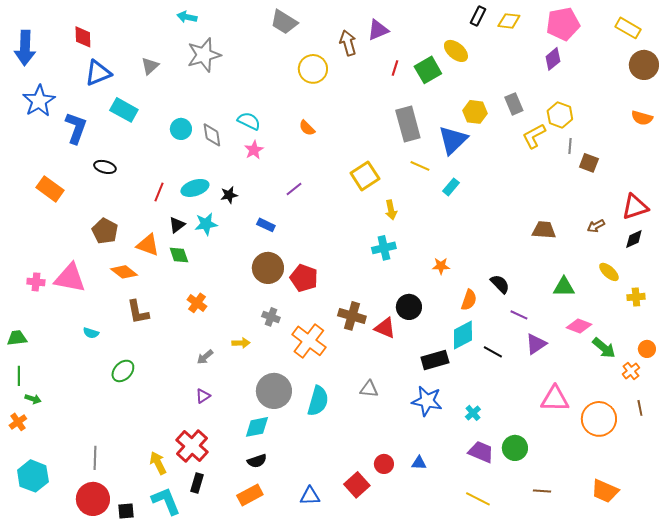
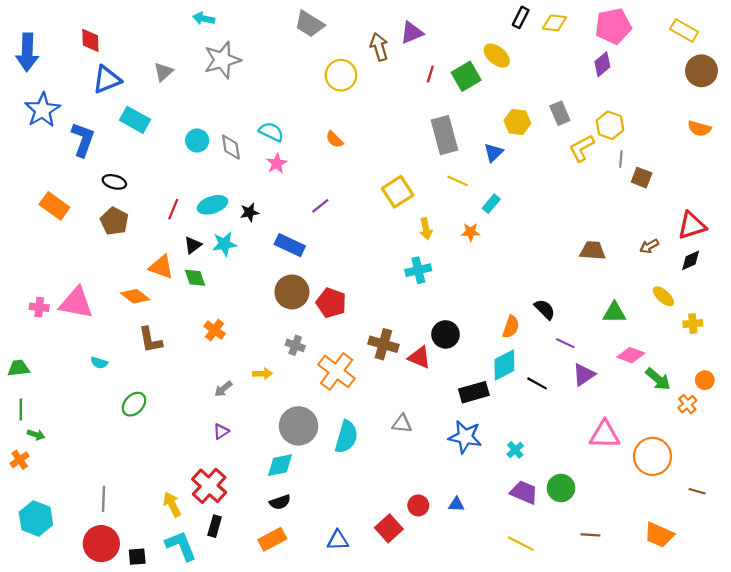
blue triangle: (453, 140) -> (493, 153), size x0.6
blue rectangle: (266, 225) -> (290, 245), size x1.5
brown pentagon: (105, 231) -> (114, 221), moved
orange star: (441, 266) -> (471, 232), moved
brown line: (640, 408) -> (697, 491), moved, turned -63

